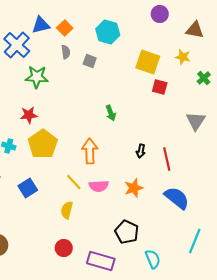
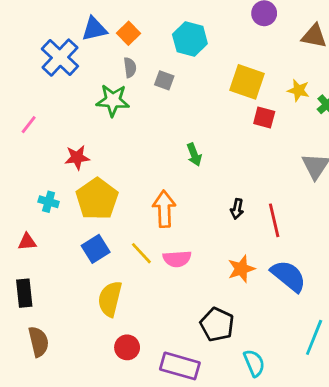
yellow star: (183, 57) -> (298, 90), moved
green star: (37, 77) -> (113, 100), moved
blue square: (28, 188) -> (96, 249), moved
orange star: (134, 188) -> (241, 269), moved
yellow semicircle: (67, 210) -> (110, 299), moved, size x1.4

